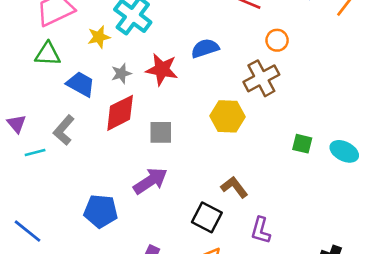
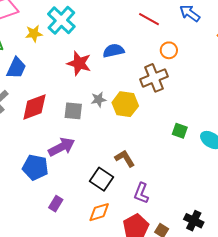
gray star: (121, 74) -> (99, 99), moved
blue trapezoid: (81, 84) -> (16, 68), turned 80
red diamond: (120, 113) -> (34, 107), moved
blue pentagon: (101, 211) -> (35, 167), moved

